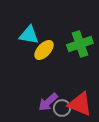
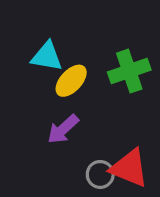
purple arrow: (48, 102) -> (63, 129), moved

